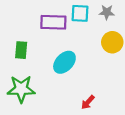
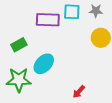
green rectangle: (21, 50) -> (19, 45), turned 56
cyan ellipse: (64, 62) -> (44, 64), moved

